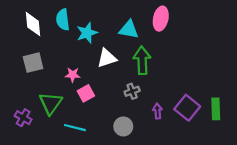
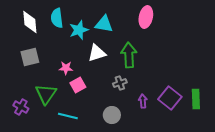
cyan triangle: (129, 30) -> (104, 24), moved

